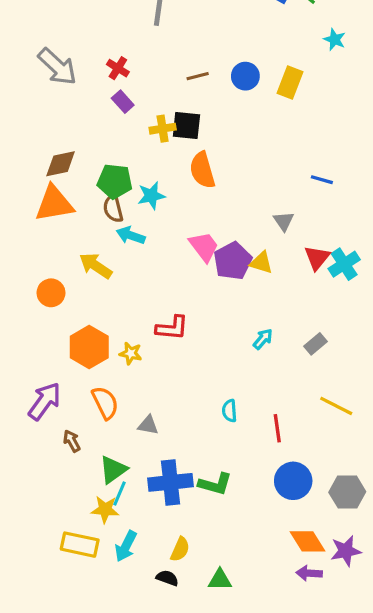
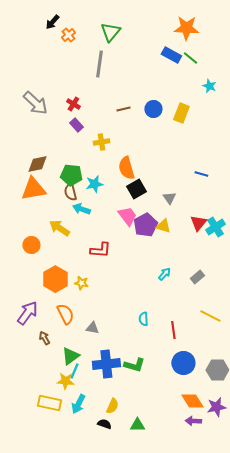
black square: (186, 126) -> (136, 189), moved, turned -36
gray triangle: (284, 221) -> (169, 198), moved
red L-shape: (172, 328) -> (100, 250), moved

